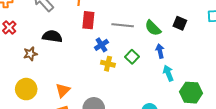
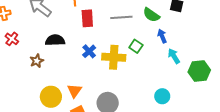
blue cross: (101, 45) -> (89, 51), moved
yellow cross: (108, 64) -> (114, 57), size x1.6
yellow circle: (26, 89) -> (51, 97), moved

